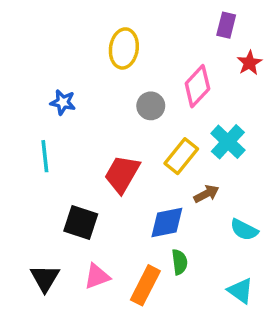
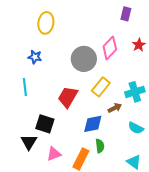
yellow ellipse: (124, 48) -> (46, 23), moved
red star: (249, 63) -> (139, 45), moved
gray circle: (151, 106) -> (84, 59), size x1.6
cyan cross: (228, 142) -> (135, 92), moved, turned 30
black triangle: (45, 278) -> (29, 142), moved

